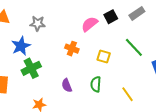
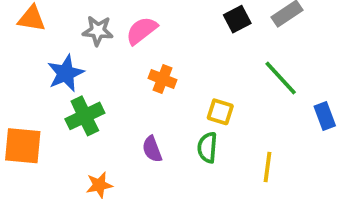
pink semicircle: (90, 24) -> (142, 31), moved
yellow square: (104, 56) -> (220, 112), moved
yellow line: (127, 94) -> (268, 167), turned 42

